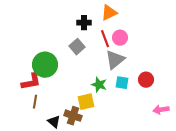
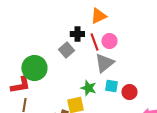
black cross: (84, 23) -> (77, 34), moved
red circle: (146, 80) -> (129, 92), moved

